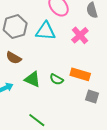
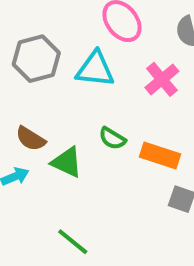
brown semicircle: (14, 58) -> (31, 139), moved
green semicircle: (57, 79) -> (112, 138), moved

